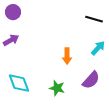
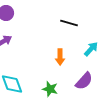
black line: (94, 19) -> (69, 23), moved

